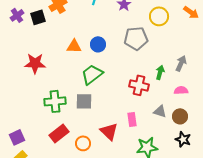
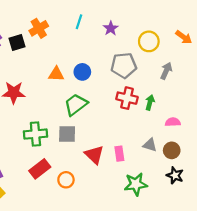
gray arrow: (181, 63) -> (166, 71), moved
red cross: (139, 85) -> (127, 98), moved
red triangle: (109, 131) -> (94, 155), moved

